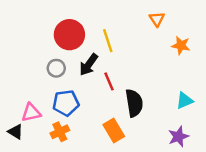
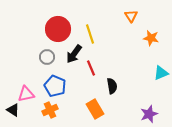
cyan triangle: (185, 101) -> (161, 73), moved
blue pentagon: (66, 103) -> (55, 86), turned 30
black semicircle: (134, 103) -> (112, 86), size x0.7

